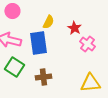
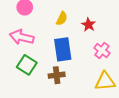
blue rectangle: (38, 43) -> (63, 49), moved
pink cross: (87, 44) -> (102, 50), moved

